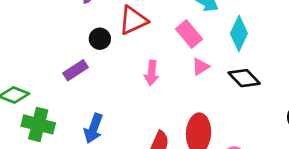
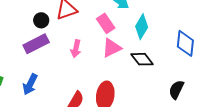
pink triangle: (201, 67) -> (112, 48), size x1.5
purple rectangle: (75, 70) -> (36, 44), moved, size x1.4

